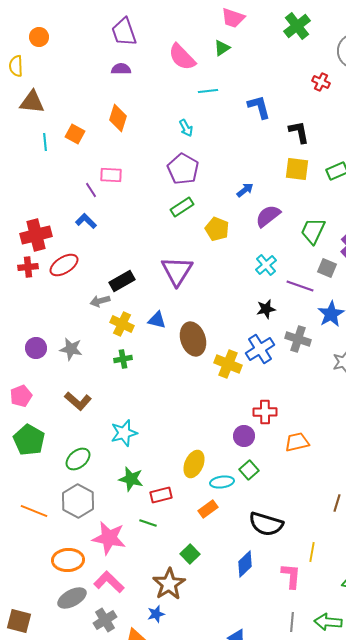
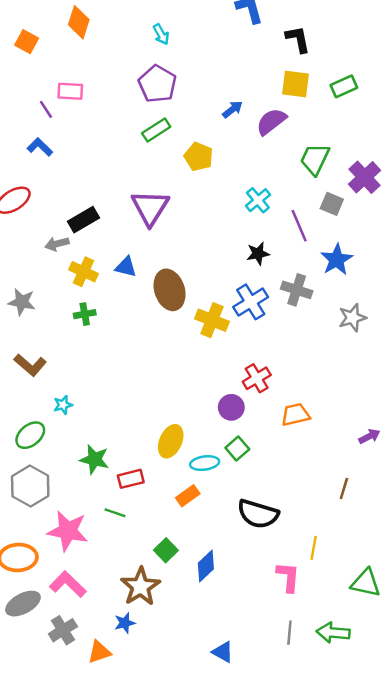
purple semicircle: (268, 216) -> (271, 122), moved
purple line: (300, 286) -> (299, 226), turned 48
red cross: (265, 412) -> (257, 378), turned -30
cyan star: (124, 433) -> (63, 405), moved, size x0.6
blue diamond: (245, 564) -> (206, 566), moved

